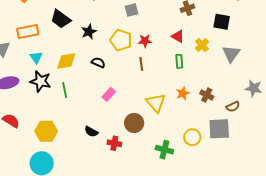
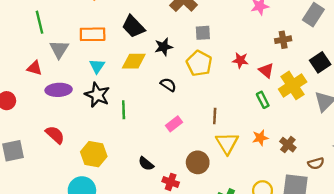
gray square: (132, 10) -> (203, 33), moved
black square: (222, 22) -> (320, 62), turned 36
red star: (145, 41) -> (240, 60), moved
yellow cross: (202, 45) -> (293, 85), size x1.6
yellow diamond: (66, 61) -> (134, 61), moved
green rectangle: (179, 61) -> (263, 100), turned -32
brown line: (141, 64) -> (215, 116), moved

